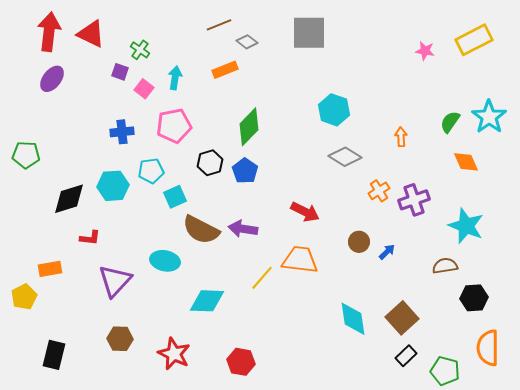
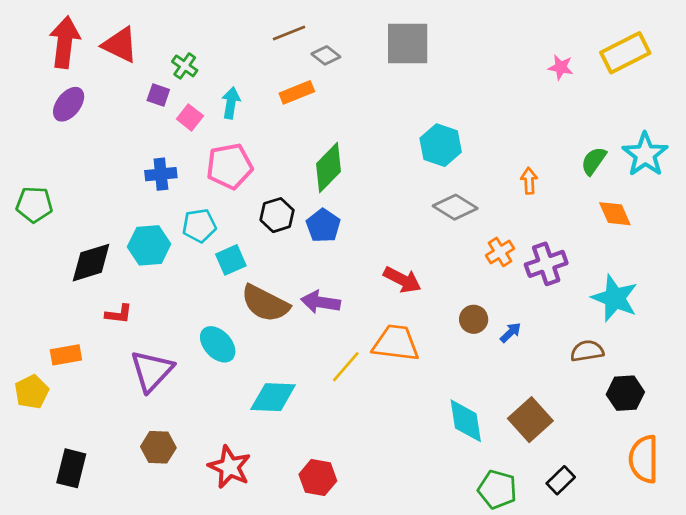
cyan ellipse: (165, 261) -> (218, 344), turned 36
black rectangle: (406, 356) -> (561, 480), moved
green pentagon: (445, 371) -> (497, 489), moved

